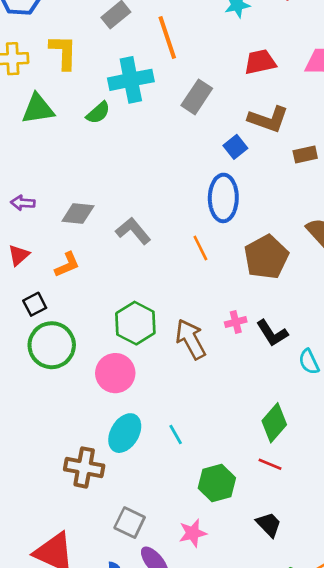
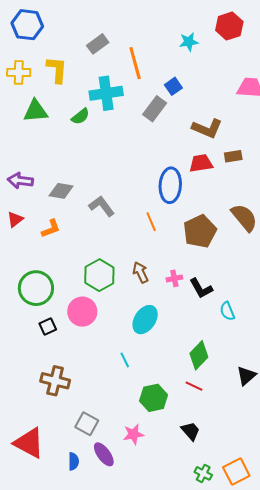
red trapezoid: (260, 62) -> (201, 163), moved
blue square: (235, 147) -> (173, 86), moved
purple arrow: (23, 203) -> (20, 181), size x1.4
black square: (35, 304) -> (48, 326), moved
brown arrow: (191, 339) -> (141, 272), moved, size x0.7
cyan ellipse: (125, 433) -> (145, 320), moved

